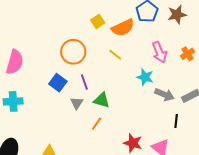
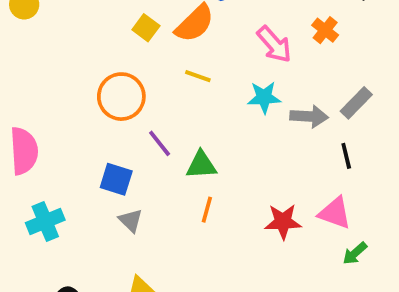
blue square: (58, 83) -> (116, 179), moved
gray triangle: (77, 103) -> (131, 220), moved

